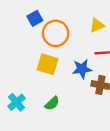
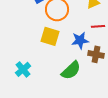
green semicircle: (52, 103) -> (71, 70), moved, size x1.5

